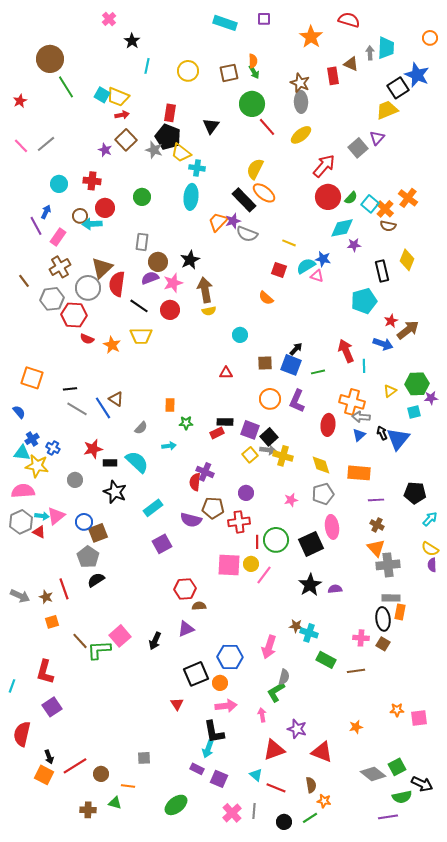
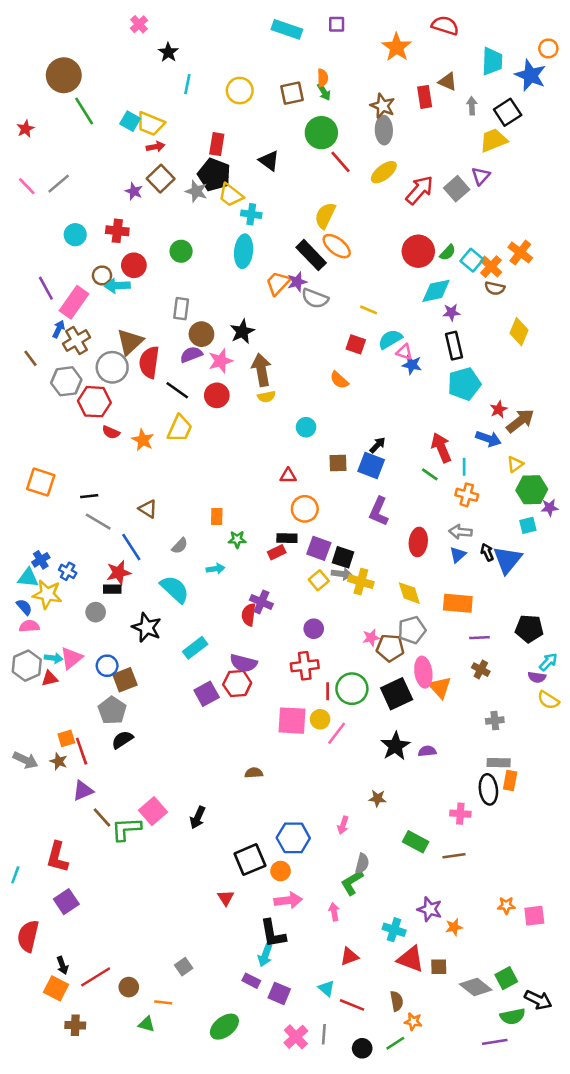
gray arrow: (370, 53) -> (472, 106), moved
blue star: (417, 75) -> (530, 75), moved
black triangle: (211, 126) -> (269, 161), turned -30
red arrow: (324, 166) -> (420, 190), moved
blue arrow: (46, 212) -> (59, 329), moved
pink rectangle: (58, 237) -> (74, 302), size x1.4
blue star: (323, 259) -> (412, 365), moved
black rectangle: (382, 271) -> (454, 346), moved
yellow trapezoid: (141, 336) -> (180, 428), turned -65
green line: (318, 372) -> (430, 474), moved, turned 48
yellow triangle: (390, 391) -> (515, 464), moved
orange circle: (270, 399) -> (305, 509), moved
orange cross: (352, 402) -> (467, 495), moved, size x0.7
blue line: (103, 408) -> (131, 547), moved
blue semicircle: (19, 412) -> (24, 607), moved
black square: (269, 437) -> (343, 557), turned -30
black rectangle: (110, 463) -> (112, 589), moved
pink semicircle: (23, 491) -> (29, 626), size x0.7
brown pentagon: (213, 508) -> (390, 648), moved
red triangle: (39, 532) -> (50, 678), turned -40
orange triangle: (376, 548) -> (440, 687), moved
gray cross: (388, 565) -> (495, 721), size x0.6
purple semicircle: (432, 565) -> (537, 677), moved, turned -80
red hexagon: (185, 589) -> (237, 684), moved
orange square: (52, 622) -> (66, 738), moved
purple triangle: (186, 629) -> (83, 791), moved
cyan cross: (309, 633) -> (394, 930), moved
brown square: (383, 644) -> (439, 967), moved, turned -32
pink arrow: (269, 647) -> (343, 825), size x0.6
purple star: (297, 729) -> (430, 909), moved
red triangle: (274, 750) -> (349, 956), size x0.7
gray square: (144, 758) -> (184, 967), turned -32
brown cross: (88, 810) -> (75, 1025), moved

